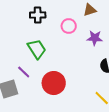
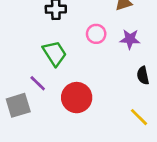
pink circle: (69, 26) -> (96, 34), moved

